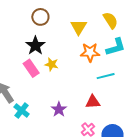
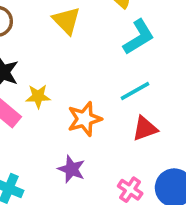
orange star: (90, 52) -> (85, 119), moved
red triangle: (93, 102) -> (145, 129), moved

